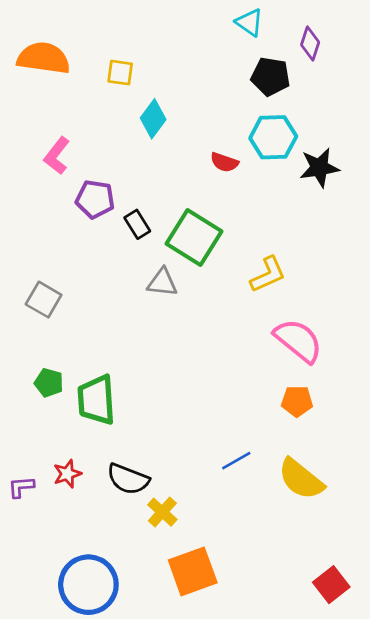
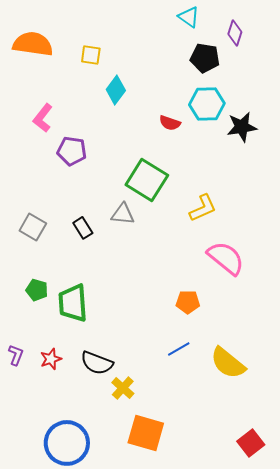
black rectangle: (137, 224) -> (83, 228), moved
orange pentagon: (297, 401) -> (188, 302), moved
purple L-shape: (21, 487) -> (16, 355), moved, turned 115
orange square: (193, 571) -> (146, 433), turned 36

